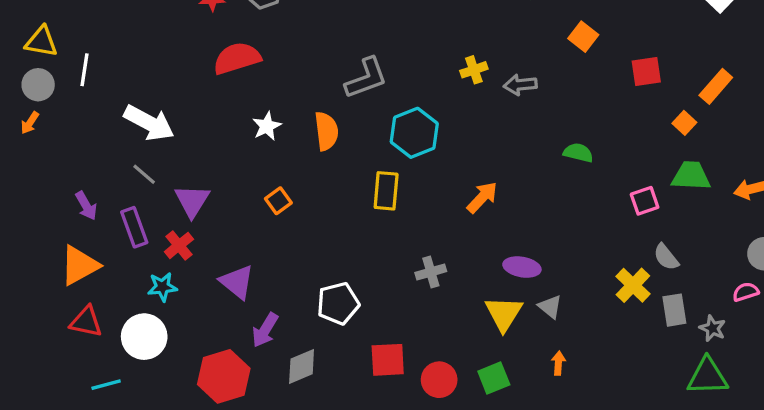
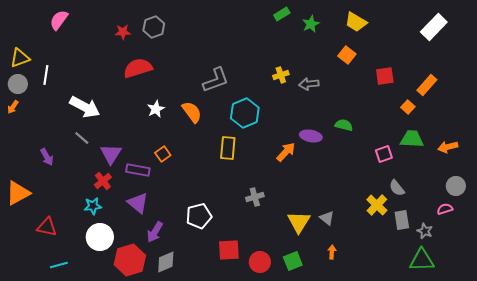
yellow triangle: (41, 42) -> (20, 58), turned -30
orange semicircle: (326, 131) -> (192, 112), turned -30
purple rectangle: (134, 227) -> (138, 170), moved, turned -60
orange triangle: (80, 265) -> (18, 193), moved
purple ellipse: (522, 267) -> (311, 136), moved
white circle: (144, 337) -> (100, 237), moved
gray diamond: (302, 366) -> (166, 262), moved

